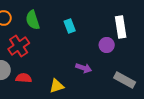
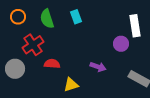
cyan rectangle: (70, 26) -> (76, 17), moved
red semicircle: (24, 78) -> (52, 64), moved

